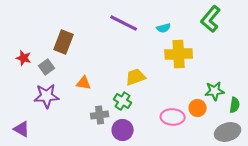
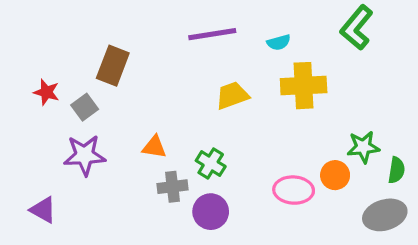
purple line: (124, 23) -> (212, 34), turned -36
yellow trapezoid: (136, 77) -> (232, 95), moved
orange triangle: (84, 83) -> (154, 147), moved

